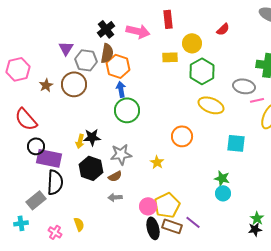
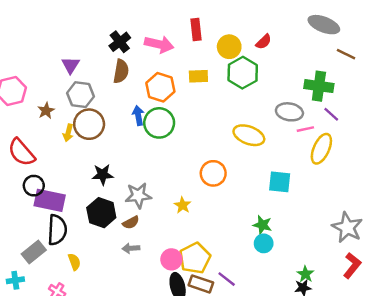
yellow circle: (192, 43) -> (229, 47), moved
gray hexagon: (86, 60) -> (80, 95), moved
orange hexagon: (118, 66) -> (160, 87), moved
green hexagon: (202, 71) -> (243, 73), moved
brown circle: (74, 84) -> (89, 124), moved
green circle: (127, 110) -> (159, 123), moved
yellow arrow: (80, 141) -> (68, 133), moved
yellow semicircle: (79, 224) -> (74, 262), moved

